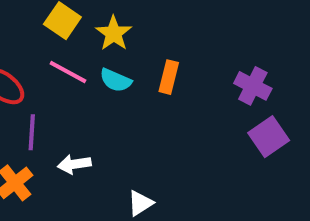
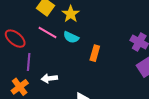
orange rectangle: (169, 77) -> (95, 53), moved

